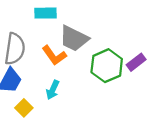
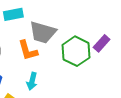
orange L-shape: (54, 55) -> (28, 50), turned 30

